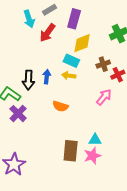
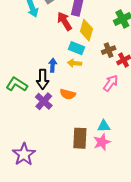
red arrow: (47, 33) -> (64, 21), moved, turned 114
yellow diamond: (82, 43) -> (86, 30), turned -50
black arrow: (28, 80) -> (43, 79), moved
purple cross: (18, 114) -> (44, 101), moved

